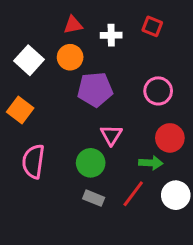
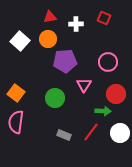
orange square: (20, 110) -> (16, 93), moved
pink triangle: (111, 135) -> (84, 85), moved
pink semicircle: (33, 161) -> (16, 122), moved
green circle: (91, 163) -> (55, 98), moved

